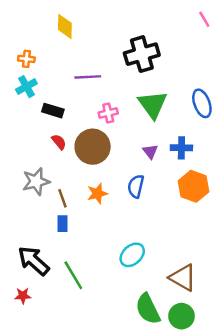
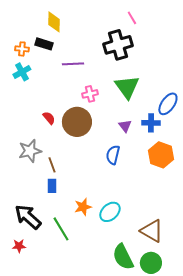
pink line: (204, 19) -> (132, 18), moved
blue ellipse: (202, 103) -> (168, 104), moved, turned 55
black rectangle: (53, 111) -> (44, 44), moved
orange star: (97, 194) -> (83, 207), moved

